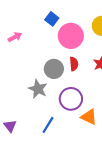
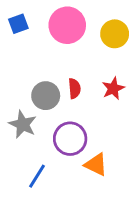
blue square: (52, 19) -> (18, 24), moved, turned 32
pink circle: (71, 36) -> (67, 25), moved

